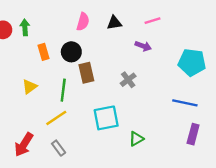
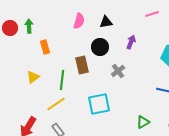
pink line: (152, 21) -> (152, 14), moved
purple arrow: (143, 46) -> (131, 42), turned -88
black circle: (71, 52) -> (100, 47), moved
green triangle: (136, 139) -> (143, 122), moved

